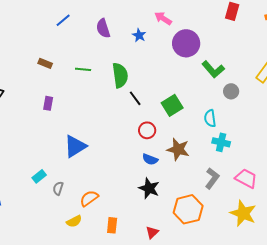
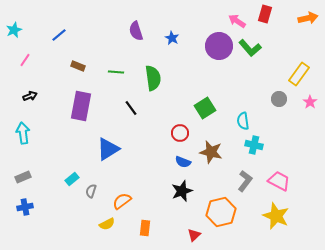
pink arrow: (163, 18) -> (237, 21), moved
blue line: (63, 20) -> (59, 35), moved
green L-shape: (213, 69) -> (250, 48), moved
gray circle: (231, 91) -> (279, 99), moved
black line: (135, 98) -> (131, 108), moved
purple rectangle: (48, 103) -> (81, 106), size x2.0
black star: (149, 188) -> (182, 191), turned 30
red triangle: (152, 232) -> (194, 235), moved

